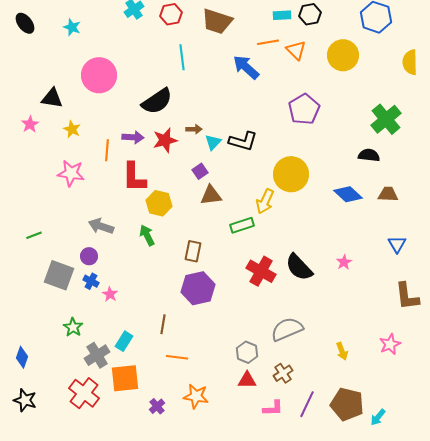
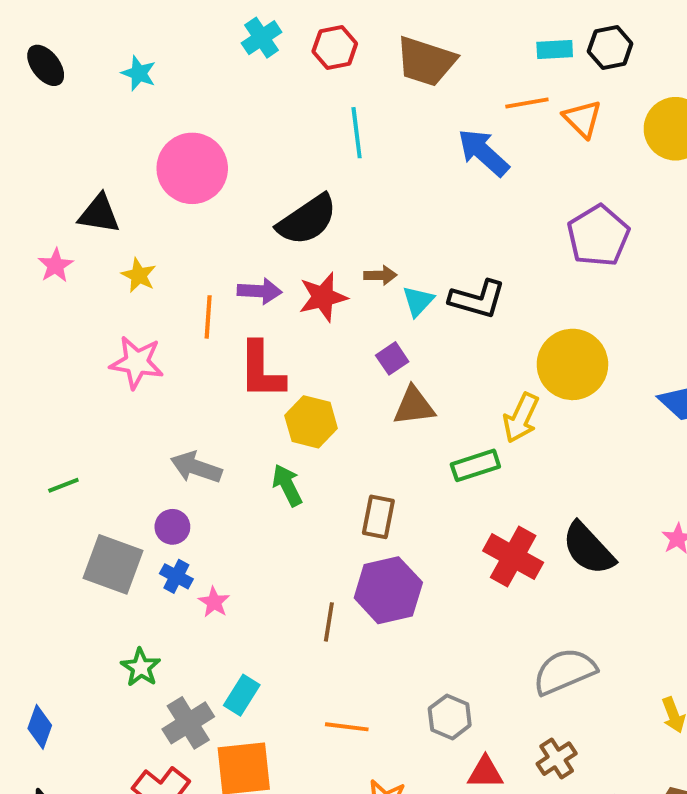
brown line: (163, 324) -> (329, 622), moved
gray hexagon: (247, 352) -> (450, 717), moved

